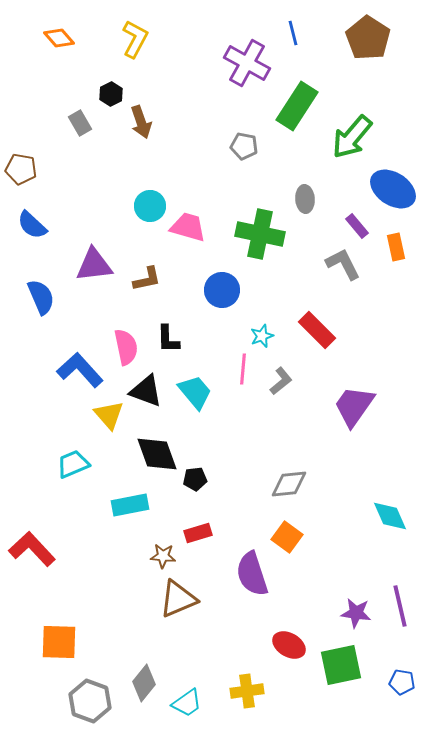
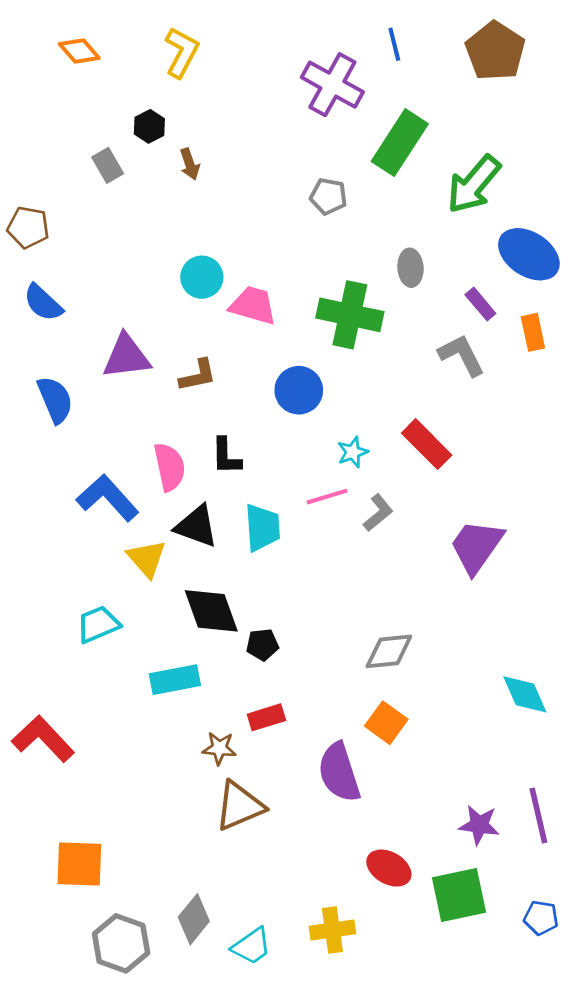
brown arrow: (141, 122) -> (190, 164), size x0.7
pink line: (243, 369) -> (327, 497), turned 68
cyan trapezoid: (195, 392) -> (262, 527), turned 36

